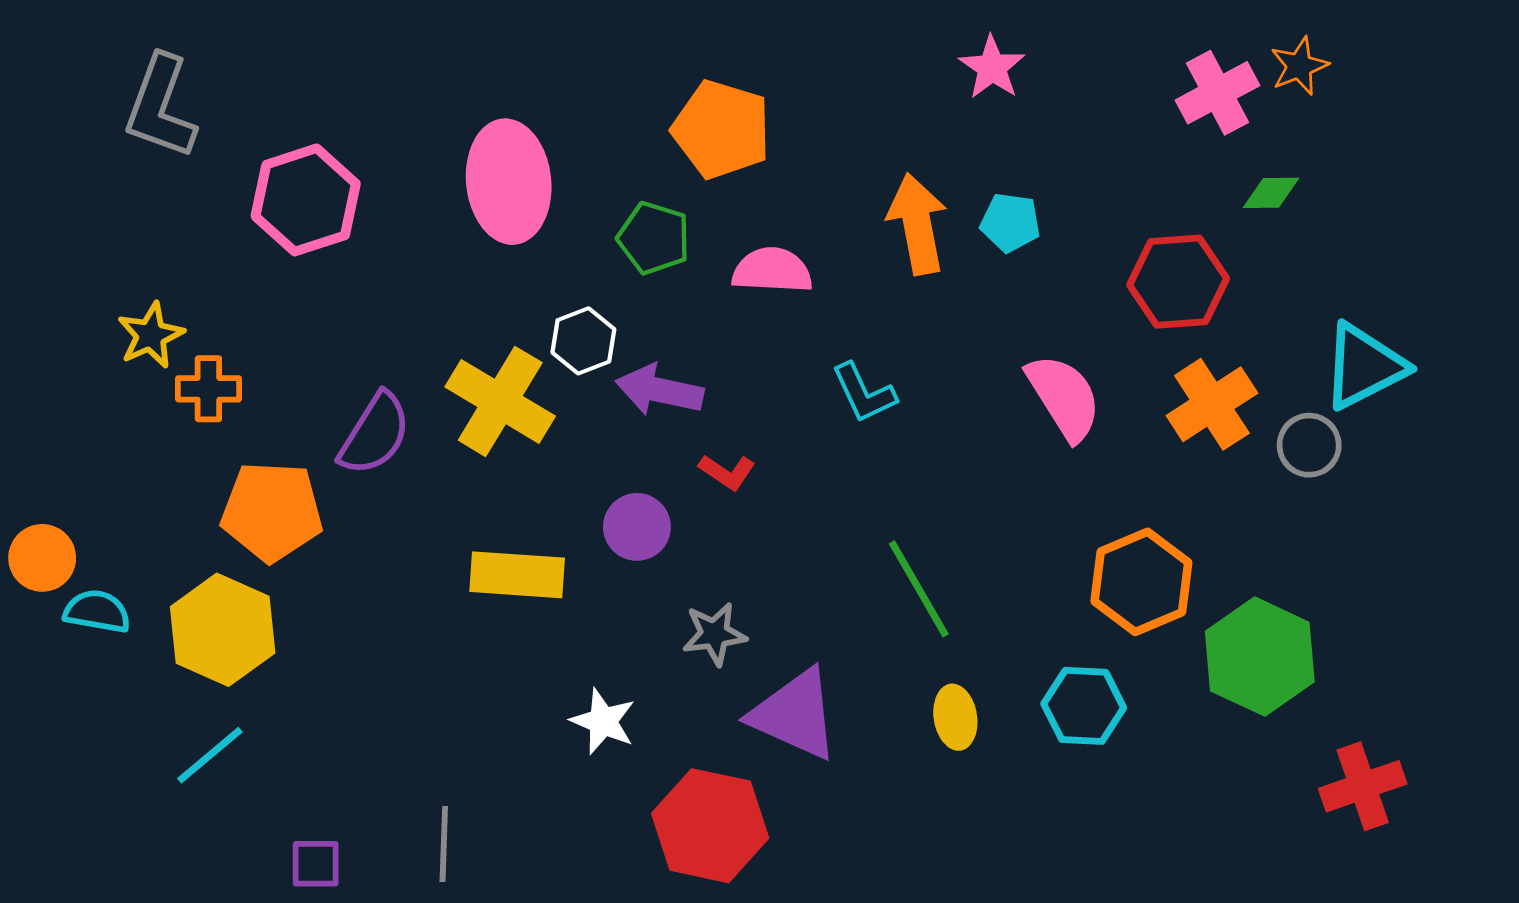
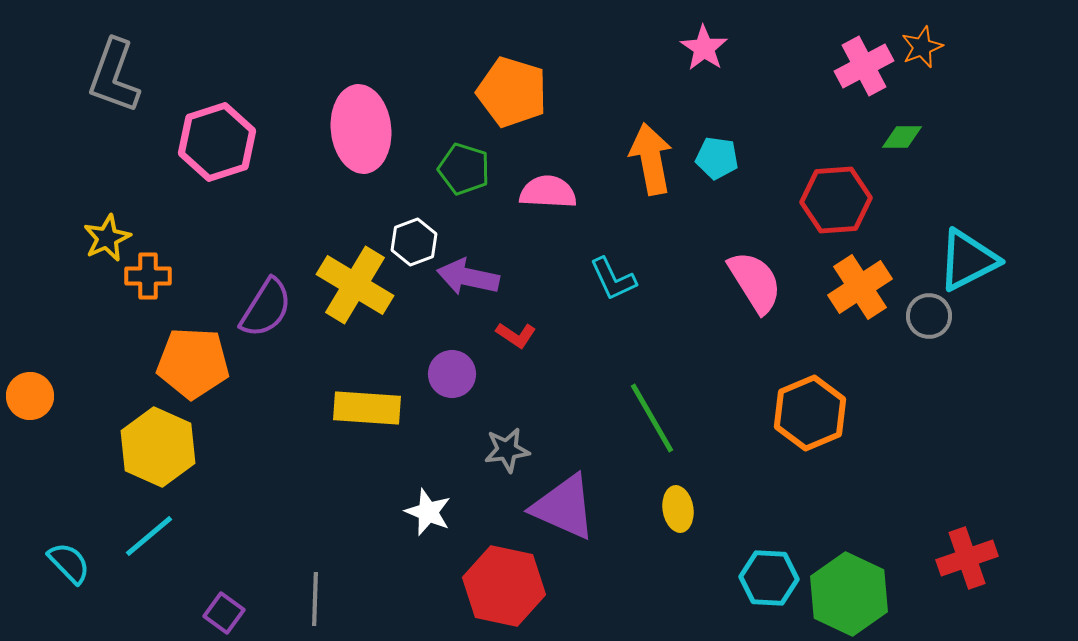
cyan semicircle: (97, 611) -> (69, 563), moved, turned 36
green hexagon: (1260, 657) -> (849, 594), moved
cyan hexagon: (1084, 706) -> (769, 578), moved
purple square: (316, 864) -> (224, 613), turned 36

